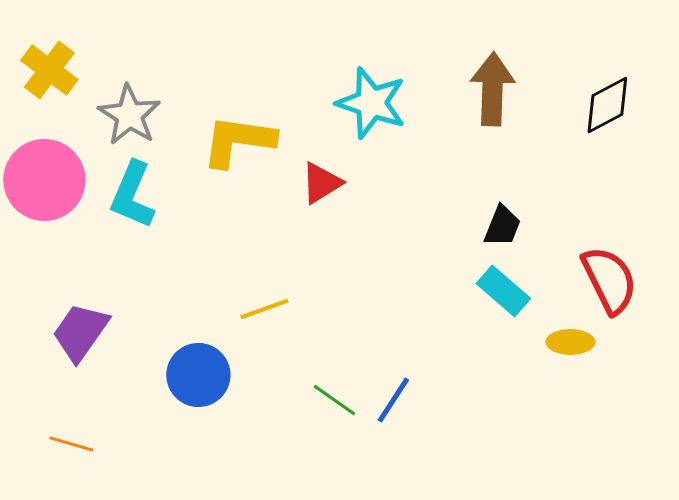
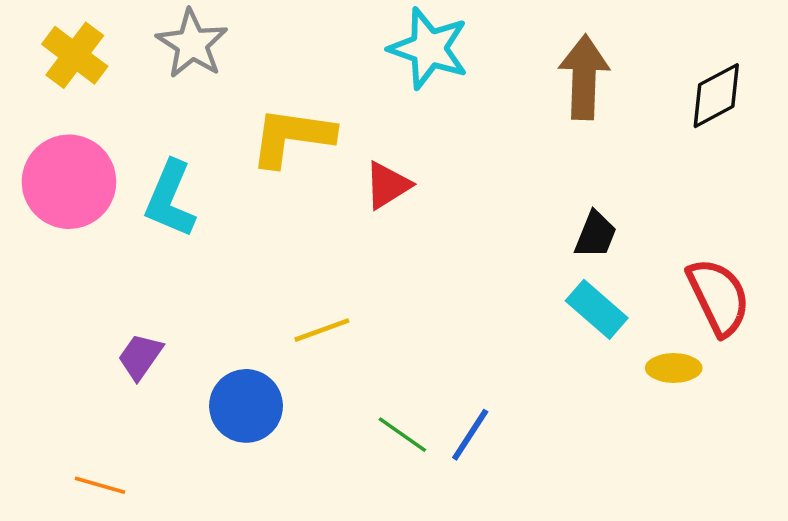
cyan star: (371, 103) -> (429, 48), moved
gray star: (129, 115) -> (192, 44), moved
purple trapezoid: (80, 332) -> (140, 357), moved, size x0.7

